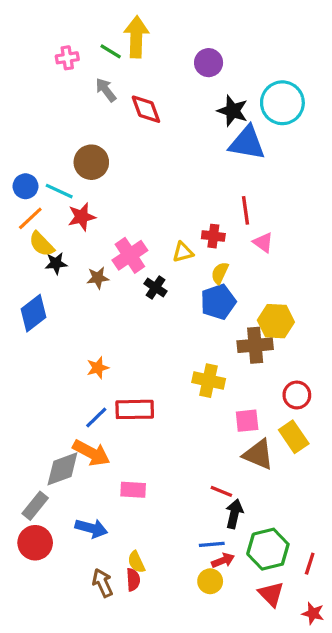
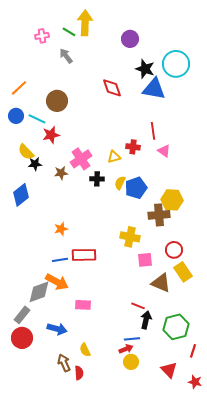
red diamond: (146, 109) -> (112, 88), moved
orange line: (30, 218) -> (19, 88), moved
yellow semicircle: (220, 273) -> (120, 183), moved
black cross: (156, 287) -> (97, 179), turned -32
red circle: (297, 395) -> (174, 250), moved
blue line: (96, 417) -> (60, 260), turned 35
pink square: (247, 421) -> (145, 260), moved
green hexagon: (268, 549) -> (176, 327), moved
red arrow: (223, 560) -> (126, 349), moved
red semicircle: (133, 580) -> (79, 373), moved

